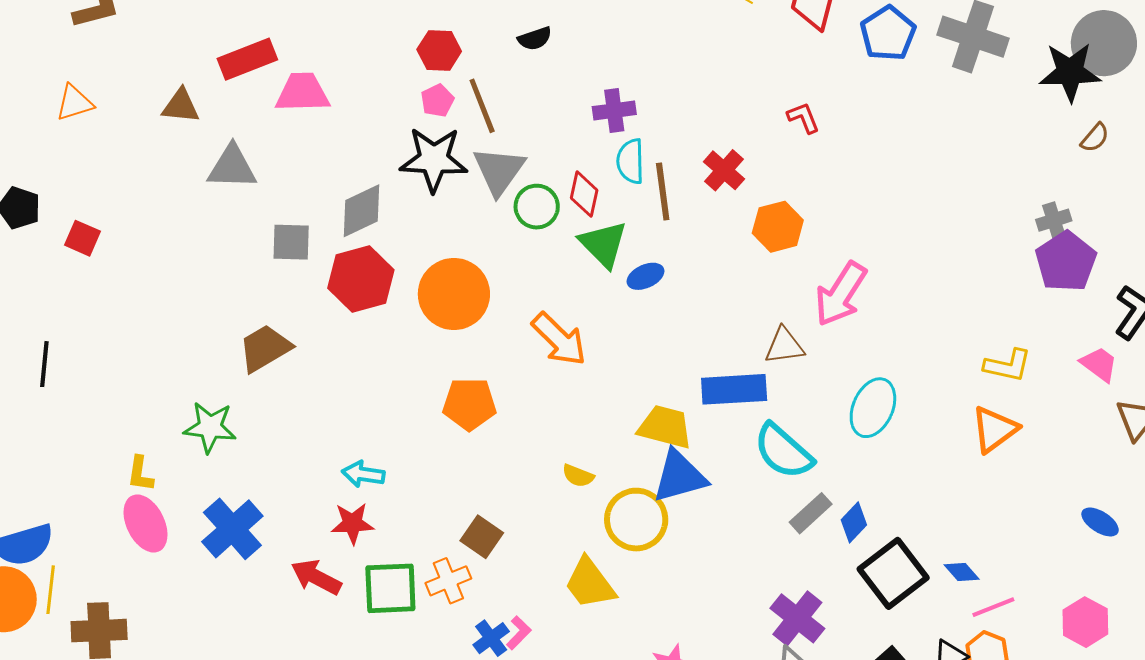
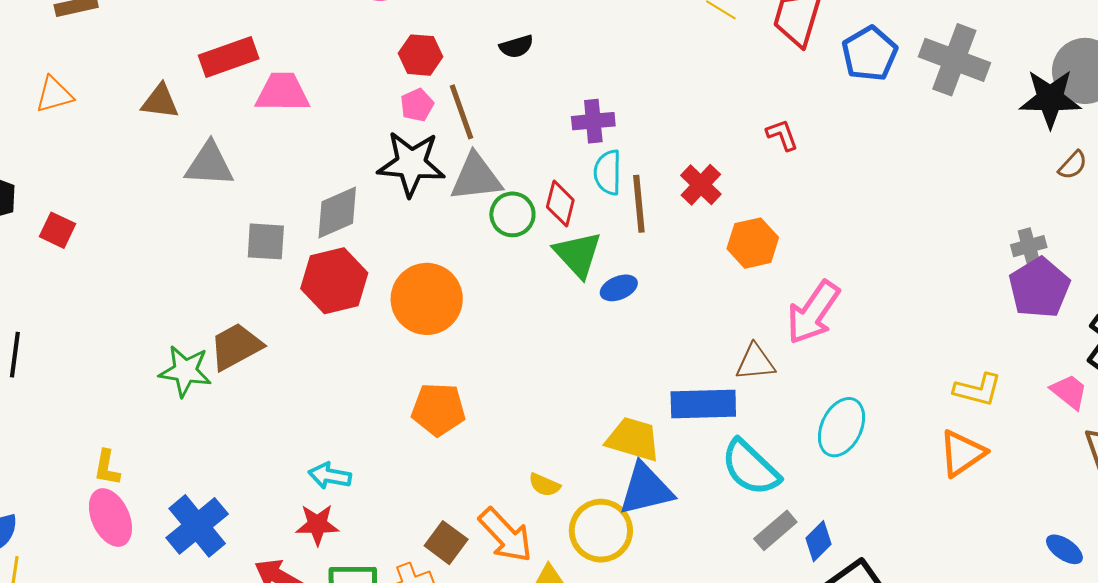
gray triangle: (499, 171) -> (476, 177), turned 46
orange arrow: (559, 339) -> (506, 535), moved
green star: (210, 427) -> (185, 371), moved

